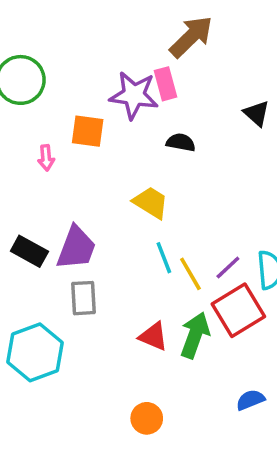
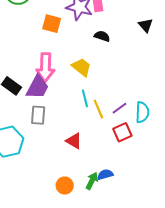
pink arrow: (46, 158) -> (45, 67), moved, size x2.0
red square: (238, 310) -> (122, 132), size x0.7
green arrow: (195, 335) -> (92, 181), moved, size x0.7
blue semicircle: (250, 400) -> (105, 174), moved

